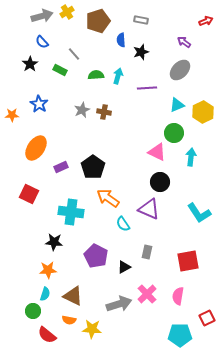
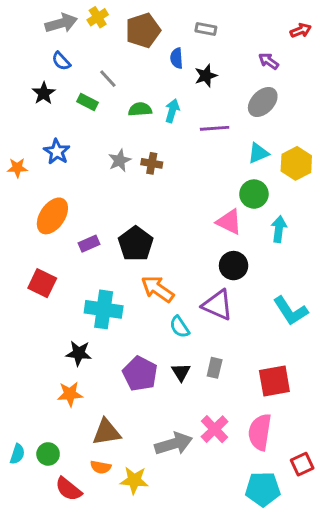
black triangle: (124, 267) -> (181, 372), moved, turned -32
cyan semicircle: (45, 294) -> (17, 454), moved
brown triangle: (73, 296) -> (106, 432), turned -35
pink semicircle: (178, 296) -> (260, 432), size x1.4

